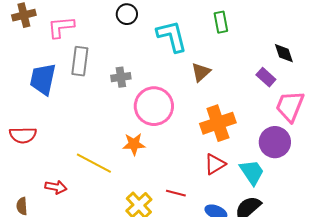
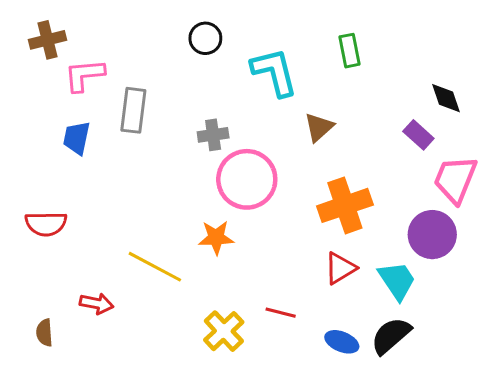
pink L-shape: (61, 27) -> (84, 75), moved
gray cross: (121, 77) -> (213, 135), moved
blue trapezoid: (43, 79) -> (77, 138), size x0.7

